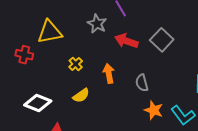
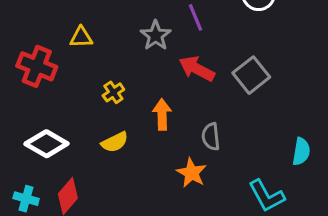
yellow triangle: (50, 32) -> (81, 37), size x0.6
red cross: (24, 55) -> (37, 66), size x1.4
orange star: (154, 110) -> (192, 173), moved

